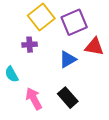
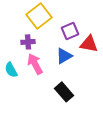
purple square: (74, 22) -> (70, 31), moved, size x0.7
pink arrow: (34, 99) -> (35, 64), moved

